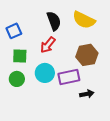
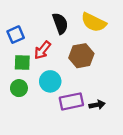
red arrow: (48, 45) -> (42, 50), moved
brown hexagon: (87, 55) -> (81, 56), moved
purple rectangle: (69, 77) -> (71, 101), moved

